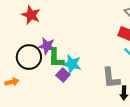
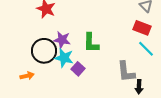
green L-shape: (56, 58) -> (91, 43), moved
cyan star: (72, 64) -> (64, 58), moved

